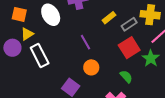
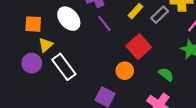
purple line: (86, 42) -> (104, 23), moved
red square: (129, 48) -> (139, 47), moved

